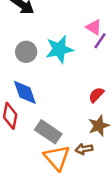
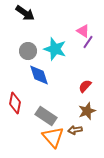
cyan star: (59, 49) -> (55, 49), turned 30
blue diamond: (25, 92) -> (39, 75), moved

